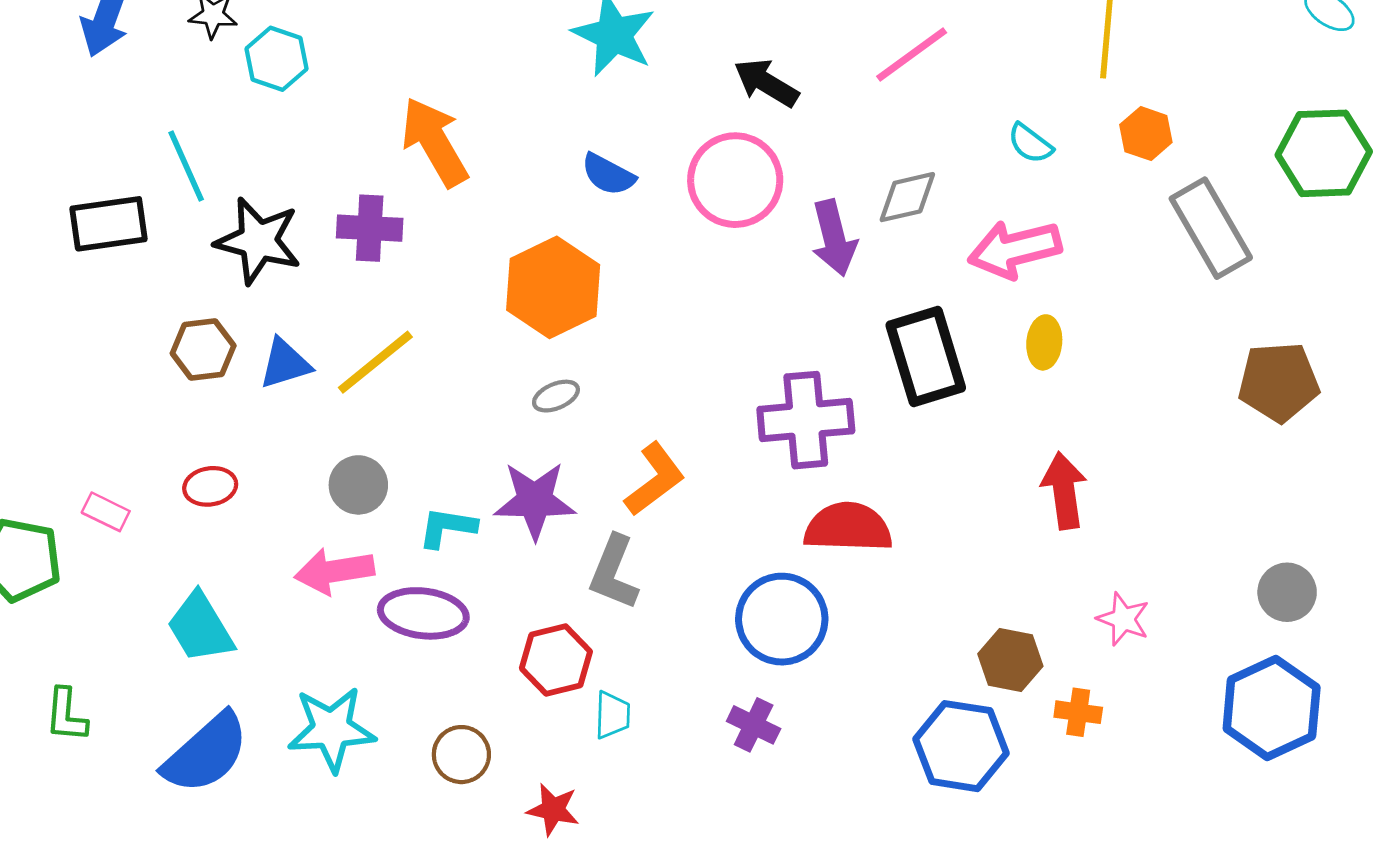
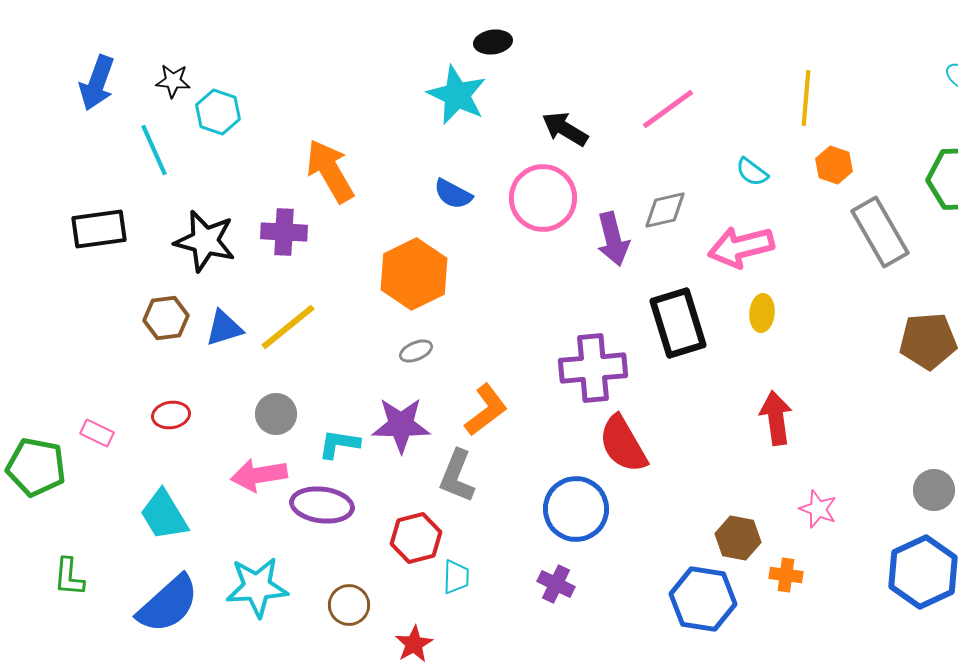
cyan line: (186, 166) -> (154, 150), moved
red semicircle: (848, 527) -> (623, 444), turned -122
red star: (553, 810) -> (414, 644), turned 30

